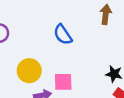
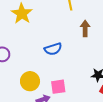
blue semicircle: (63, 35) -> (53, 49), turned -66

